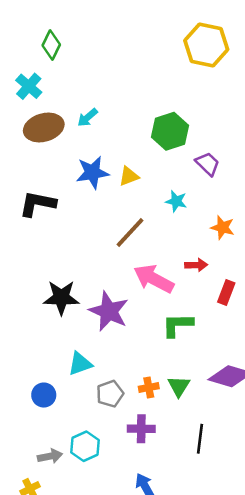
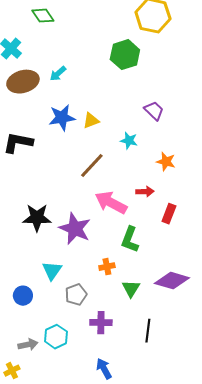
green diamond: (51, 45) -> (43, 16), moved, turned -60
green hexagon: (170, 131) -> (125, 55), moved
green L-shape: (178, 325) -> (130, 240), turned -68
cyan triangle: (80, 364) -> (52, 271), turned -35
orange cross: (149, 388) -> (107, 267), moved

